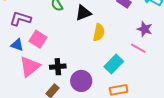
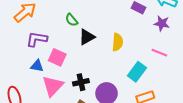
black triangle: (83, 13) -> (87, 37), moved
purple star: (145, 29) -> (162, 23), moved

